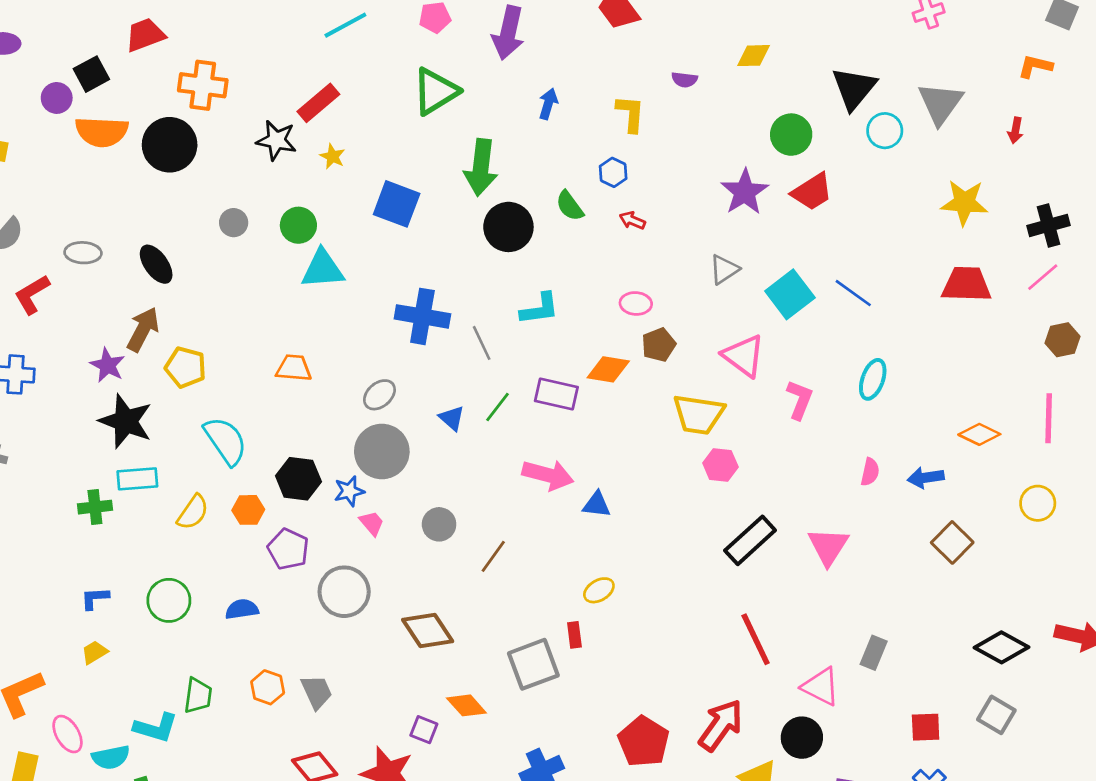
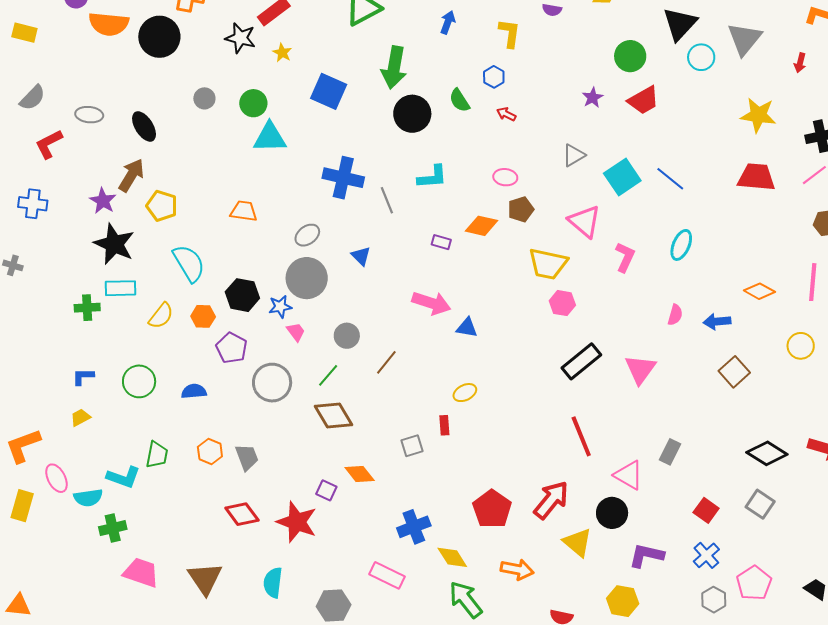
purple star: (745, 192) -> (593, 98), size x0.6
purple rectangle: (556, 394) -> (441, 242), size x0.6
green line: (498, 407) -> (328, 375), moved
gray square: (533, 664) -> (412, 446), size x0.6
red square: (926, 727) -> (706, 510), turned 35

